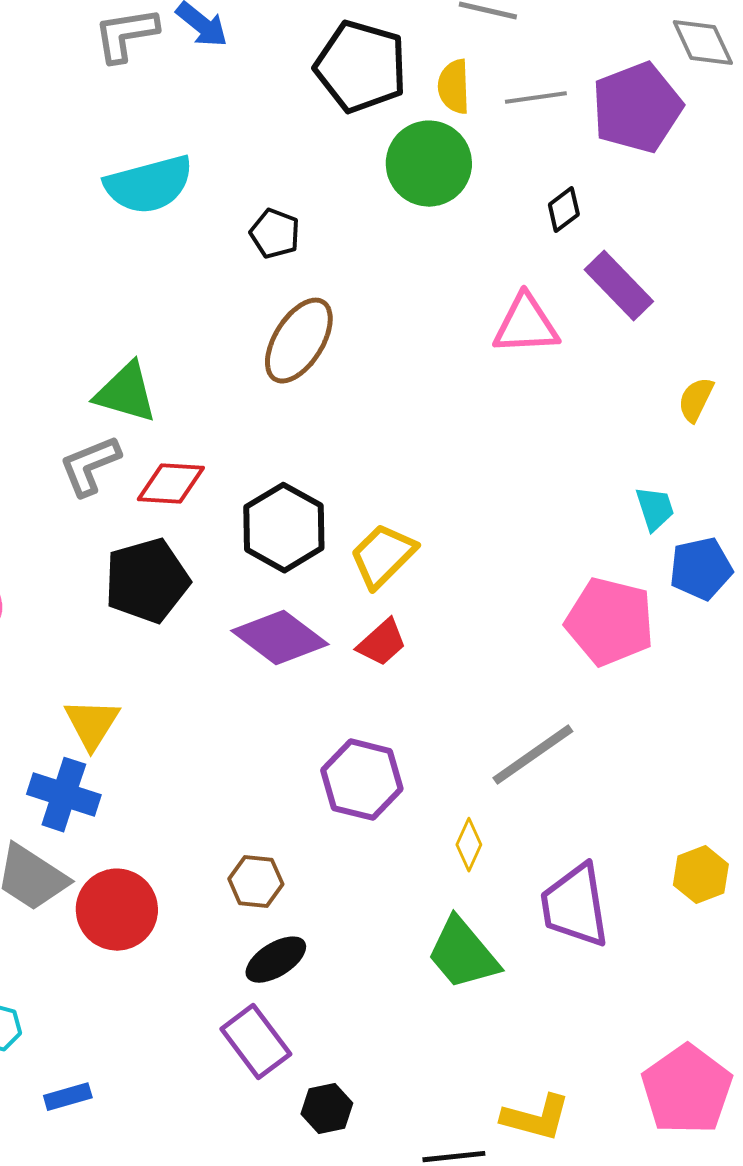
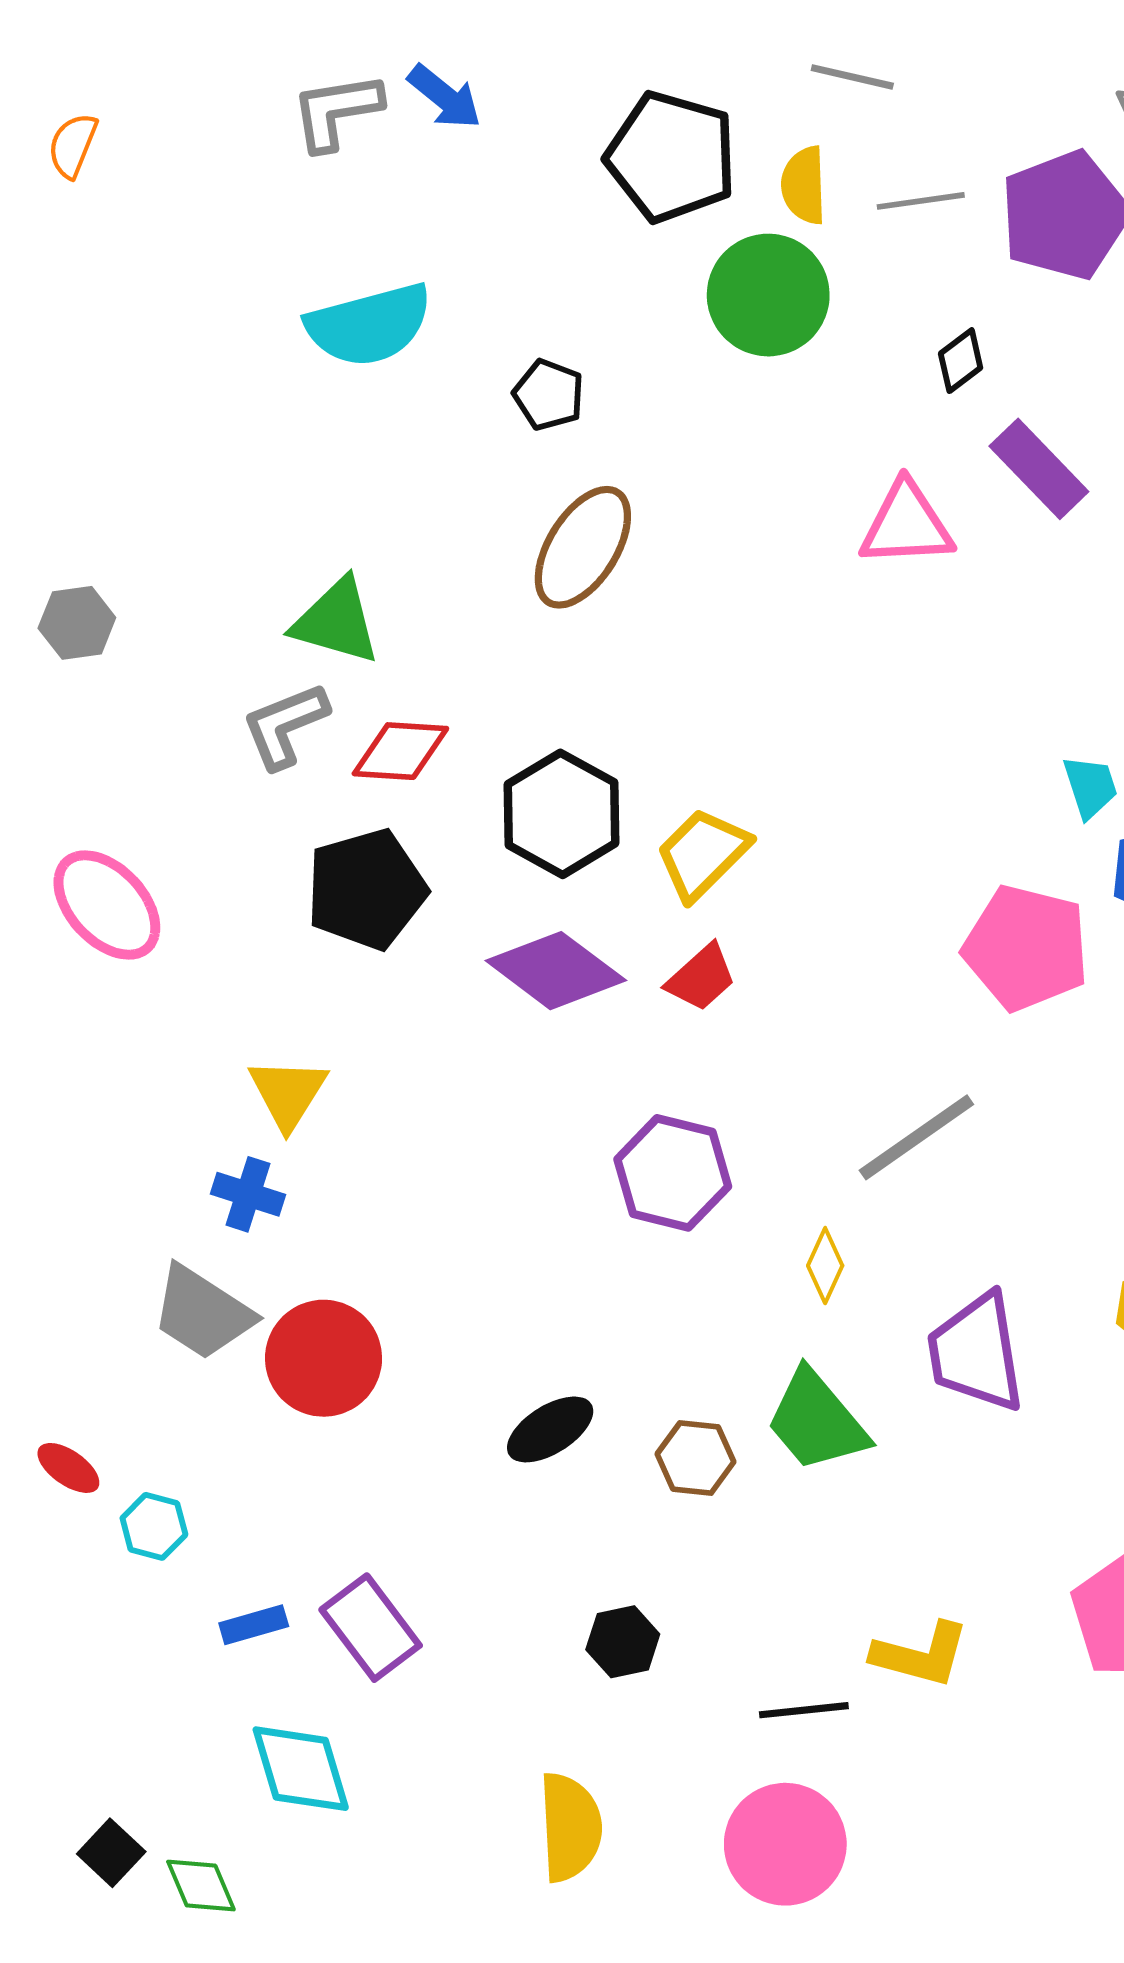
blue cross: (64, 795) -> (248, 1194), size x0.7
brown hexagon: (256, 882) -> (695, 1458), moved
purple rectangle: (256, 1042) -> (371, 1628), moved

